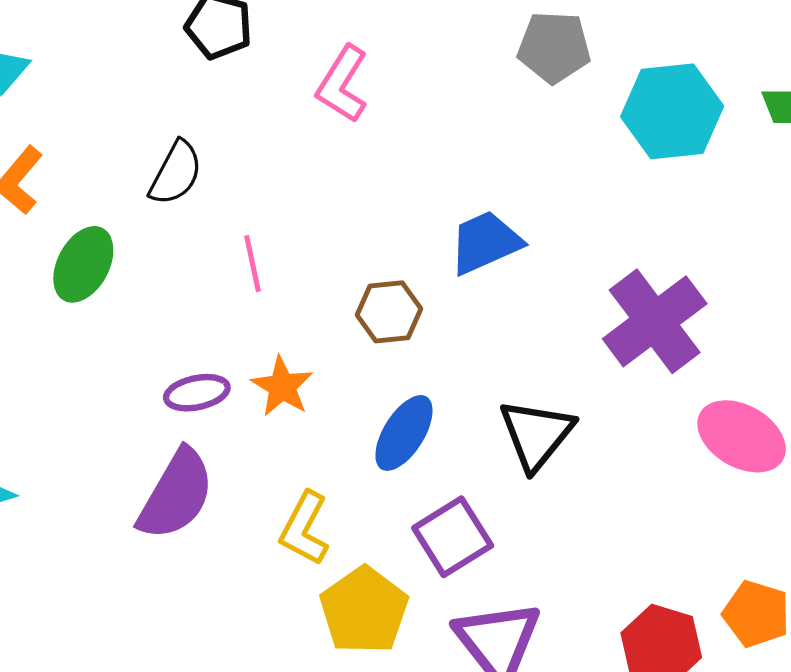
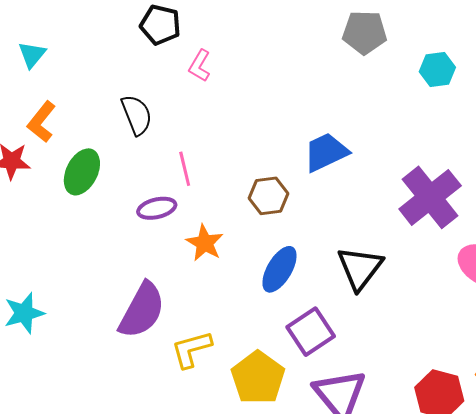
pink L-shape: (342, 84) -> (200, 66), moved, size x0.7
cyan hexagon: (672, 111) -> (437, 70), size x0.6
black semicircle: (176, 173) -> (137, 115), turned -48
purple ellipse: (197, 393) -> (157, 208), moved
yellow L-shape: (304, 528) -> (191, 349), moved, turned 48

